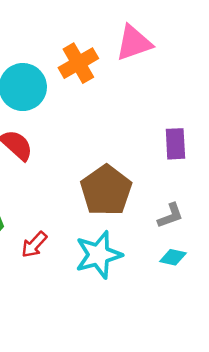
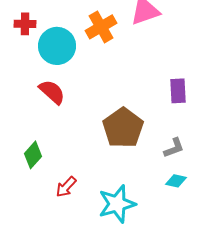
red arrow: (34, 245) -> (66, 187), moved
cyan star: (99, 255) -> (117, 204), moved

